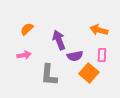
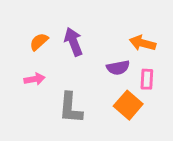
purple arrow: (59, 40) -> (73, 42), moved
purple semicircle: (75, 56) -> (118, 68), moved

